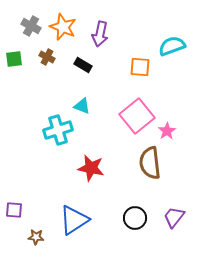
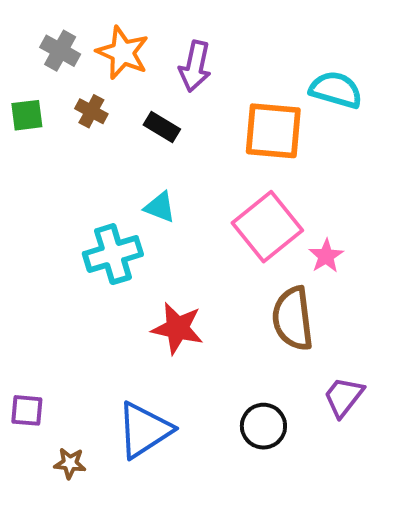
cyan semicircle: (172, 46) -> (336, 90), turned 36
orange square: (140, 67) -> (273, 131), size x1.5
purple trapezoid: (174, 217) -> (344, 397), moved

